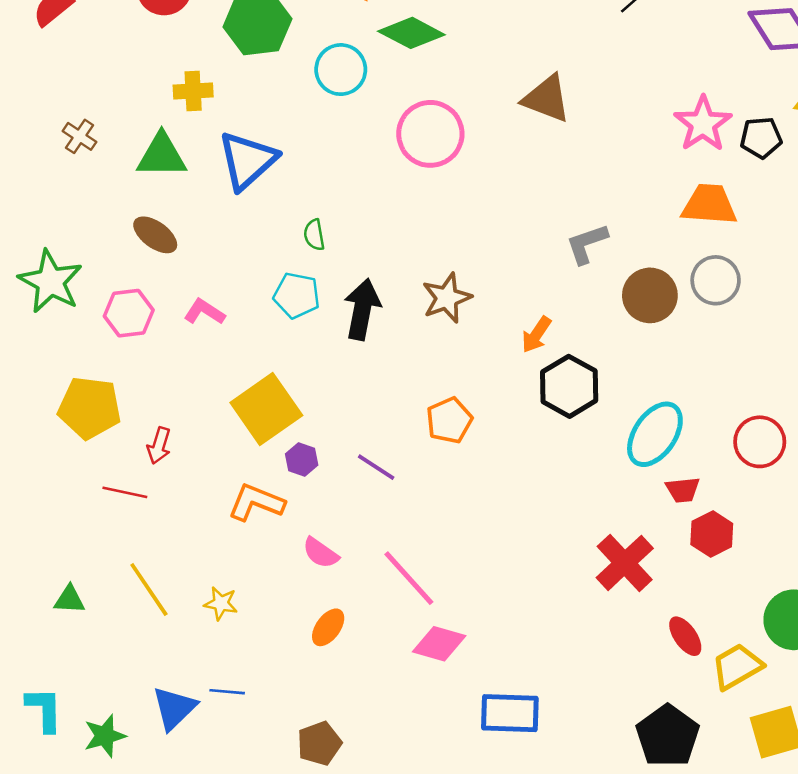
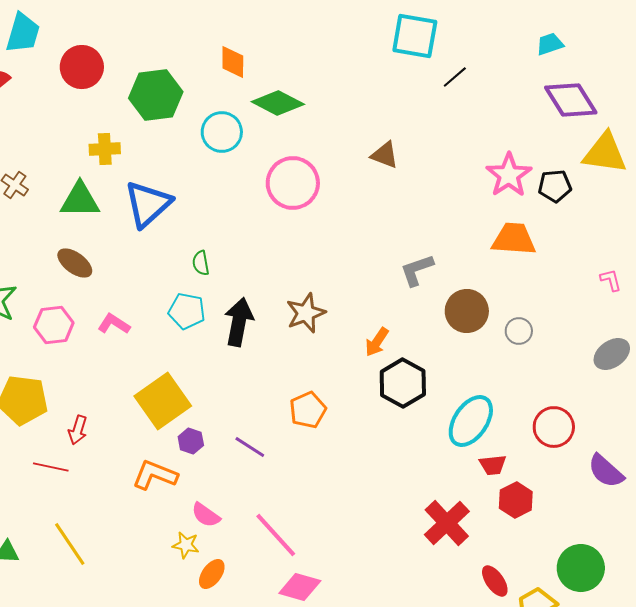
brown triangle: (546, 99) -> (385, 155), size x0.7
gray circle: (716, 280) -> (519, 331), moved, size x0.7
yellow star: (221, 603) -> (186, 545), moved

